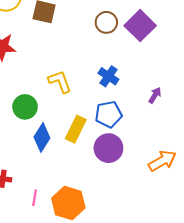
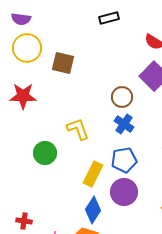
brown circle: (106, 22) -> (122, 97), moved
blue diamond: (42, 138) -> (93, 210), moved

